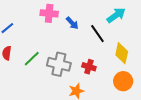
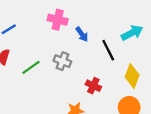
gray cross: (59, 64) -> (62, 61), moved, size x0.7

